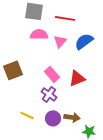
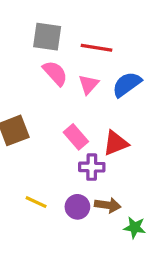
pink semicircle: (39, 34) -> (55, 73), turned 48
purple cross: (49, 94) -> (92, 167), moved, turned -35

